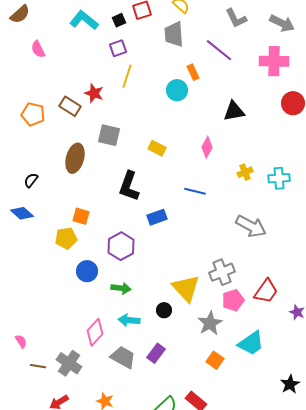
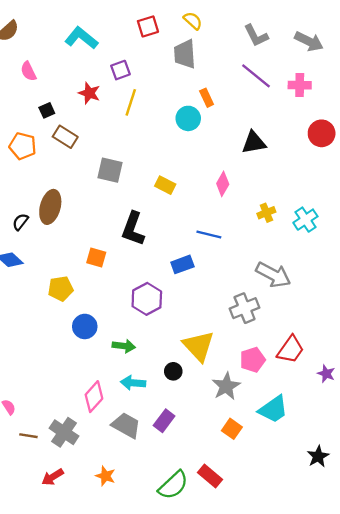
black square: (119, 20) -> (47, 110), moved
purple line: (219, 50) -> (256, 76), moved
pink cross: (274, 61) -> (300, 85), size x0.7
red star: (94, 93) -> (89, 93), moved
brown ellipse: (75, 158) -> (50, 207), moved
cyan cross: (279, 178) -> (305, 220), turned -30
orange square: (81, 216) -> (96, 258), moved
blue rectangle: (157, 217) -> (182, 264), moved
purple hexagon: (121, 246) -> (147, 299), moved
gray cross: (222, 272) -> (245, 308), moved

